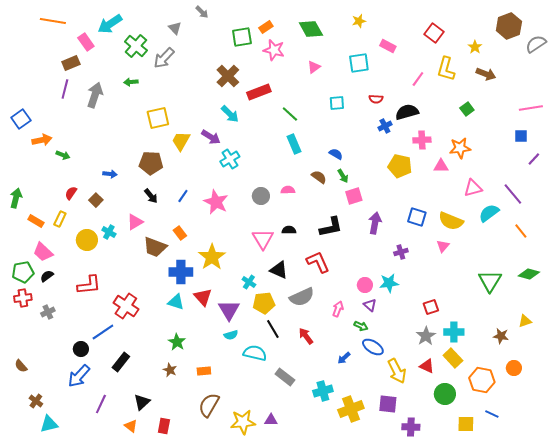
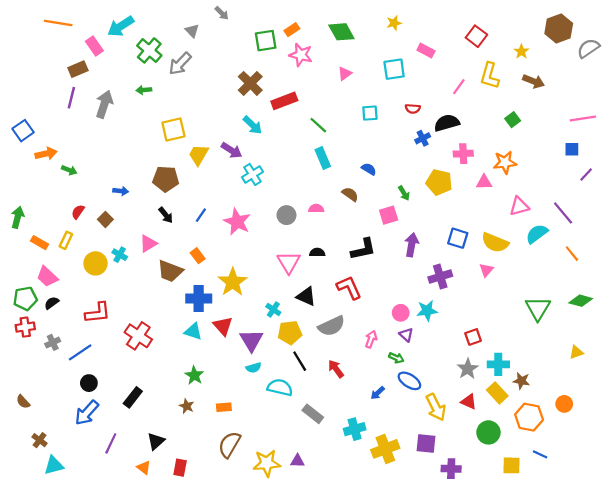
green arrow: (343, 176) -> (404, 193), moved
purple cross: (401, 252) -> (440, 277), size x1.5
blue line: (103, 332) -> (80, 352), moved
brown star: (501, 336) -> (521, 381), moved

